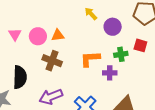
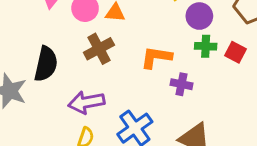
green cross: (121, 54) -> (206, 46), moved
brown cross: (52, 61) -> (99, 49), turned 30

